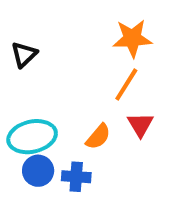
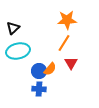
cyan ellipse: (32, 137) -> (18, 51), moved
blue circle: (38, 171) -> (39, 71), moved

